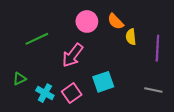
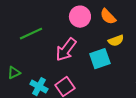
yellow semicircle: (131, 37) -> (116, 41), moved, turned -105
cyan square: (103, 82) -> (100, 59), moved

